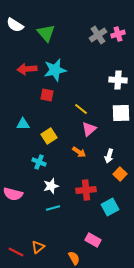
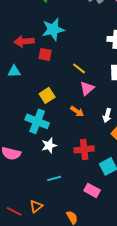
red arrow: (27, 69) -> (24, 41), moved
cyan triangle: (23, 124) -> (14, 71), moved
cyan cross: (39, 162) -> (37, 121), size x1.6
cyan line: (53, 208) -> (54, 178), moved
pink rectangle: (93, 240) -> (92, 190), moved

